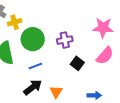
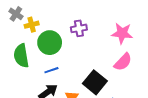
purple cross: (65, 40) -> (79, 28), moved
black square: (77, 63) -> (95, 82), moved, size x1.6

